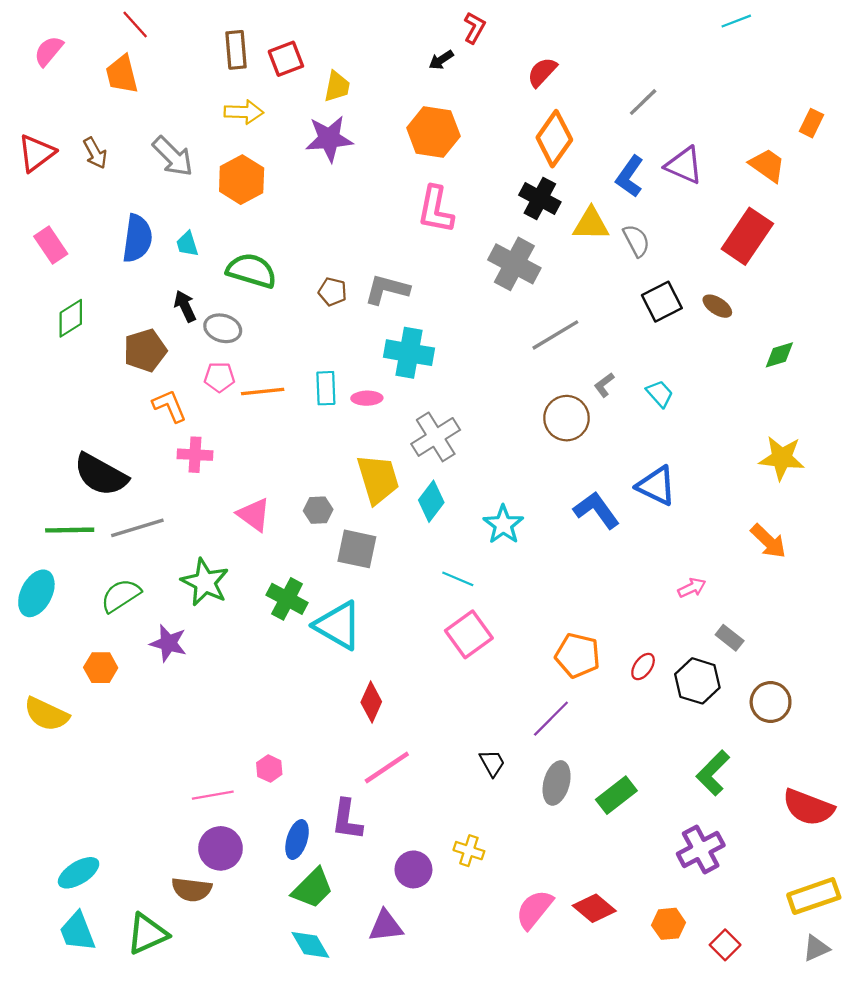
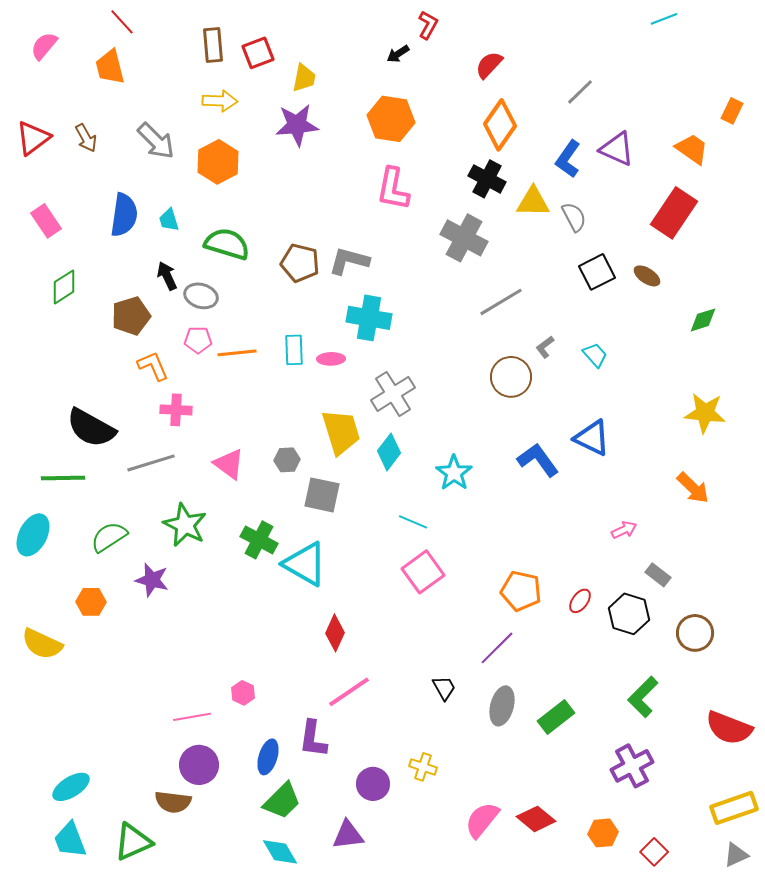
brown pentagon: (333, 292) -> (300, 263), size x1.5
gray line: (137, 528) -> (151, 463), moved

